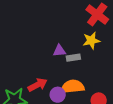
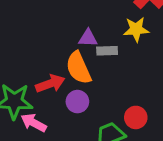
orange semicircle: (73, 87) -> (79, 68), moved, turned -115

